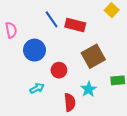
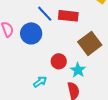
blue circle: (34, 50) -> (31, 33), moved
cyan star: (89, 89) -> (78, 70), moved

